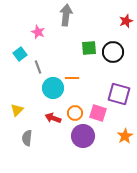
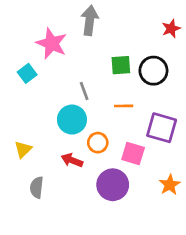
pink star: (38, 32) -> (52, 43), size x1.6
gray line: (38, 67) -> (84, 91), moved
orange line: (72, 78) -> (124, 106), moved
orange circle: (75, 113) -> (98, 143), moved

